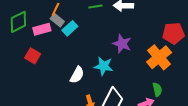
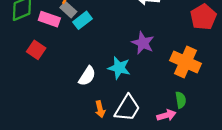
pink rectangle: (42, 29) -> (49, 19), turned 30
red pentagon: (173, 33) -> (203, 17), moved, turned -30
orange cross: (159, 57) -> (185, 62), turned -30

